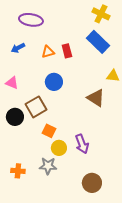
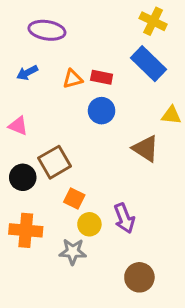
red rectangle: (67, 51) -> (102, 77), turned -64
blue circle: (54, 82) -> (102, 111), moved
orange cross: (18, 171) -> (26, 230), moved, size x1.5

